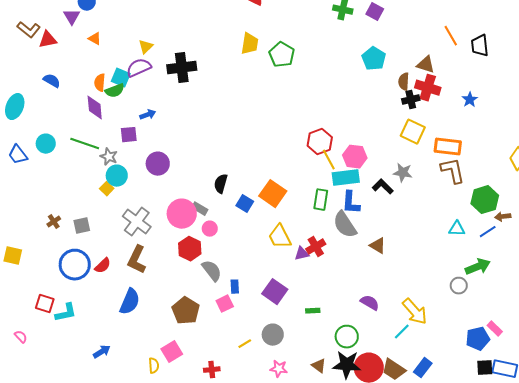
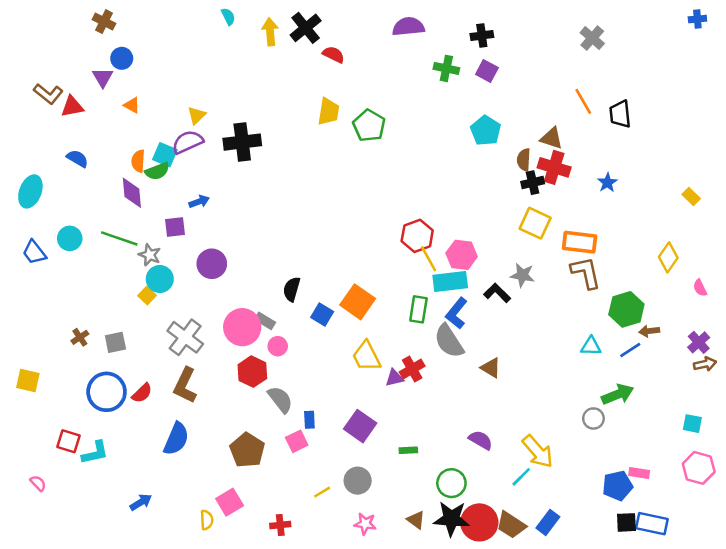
blue L-shape: (351, 203) -> (457, 313), turned 35
pink rectangle: (495, 329) -> (639, 473), turned -35

